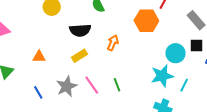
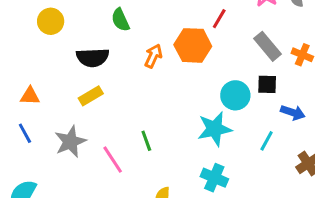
orange arrow: (113, 43) -> (153, 56), moved
pink line: (92, 85) -> (113, 160), moved
cyan line: (184, 85) -> (267, 141), moved
blue line: (38, 92) -> (25, 133), moved

